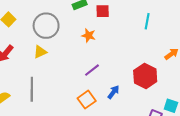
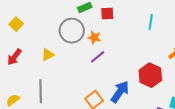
gray circle: (46, 26) -> (72, 31), moved
purple line: (92, 70) -> (98, 57), moved
blue arrow: (113, 92) -> (120, 92), size x1.6

